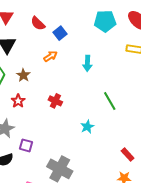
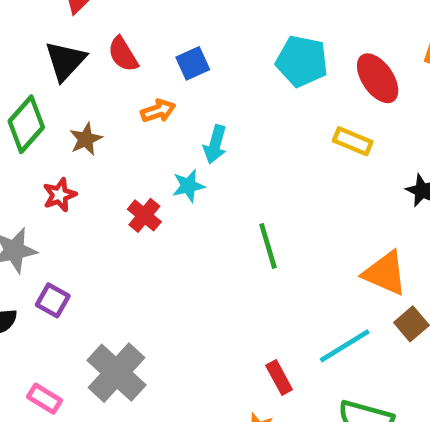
red semicircle: (38, 23) -> (123, 54), moved
cyan arrow: (87, 63) -> (215, 144), moved
cyan star: (87, 127) -> (188, 186), moved

